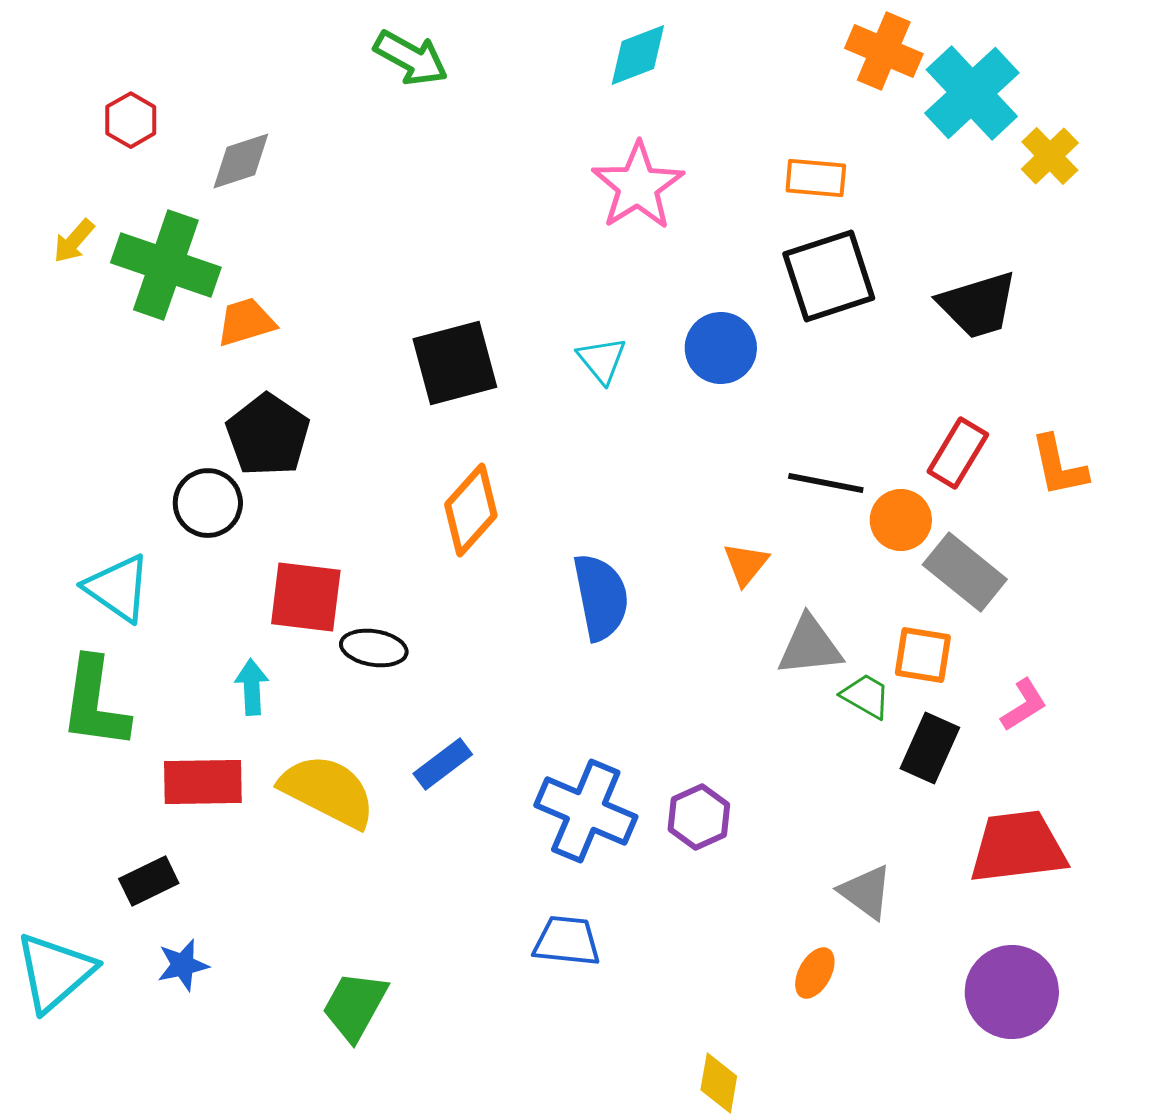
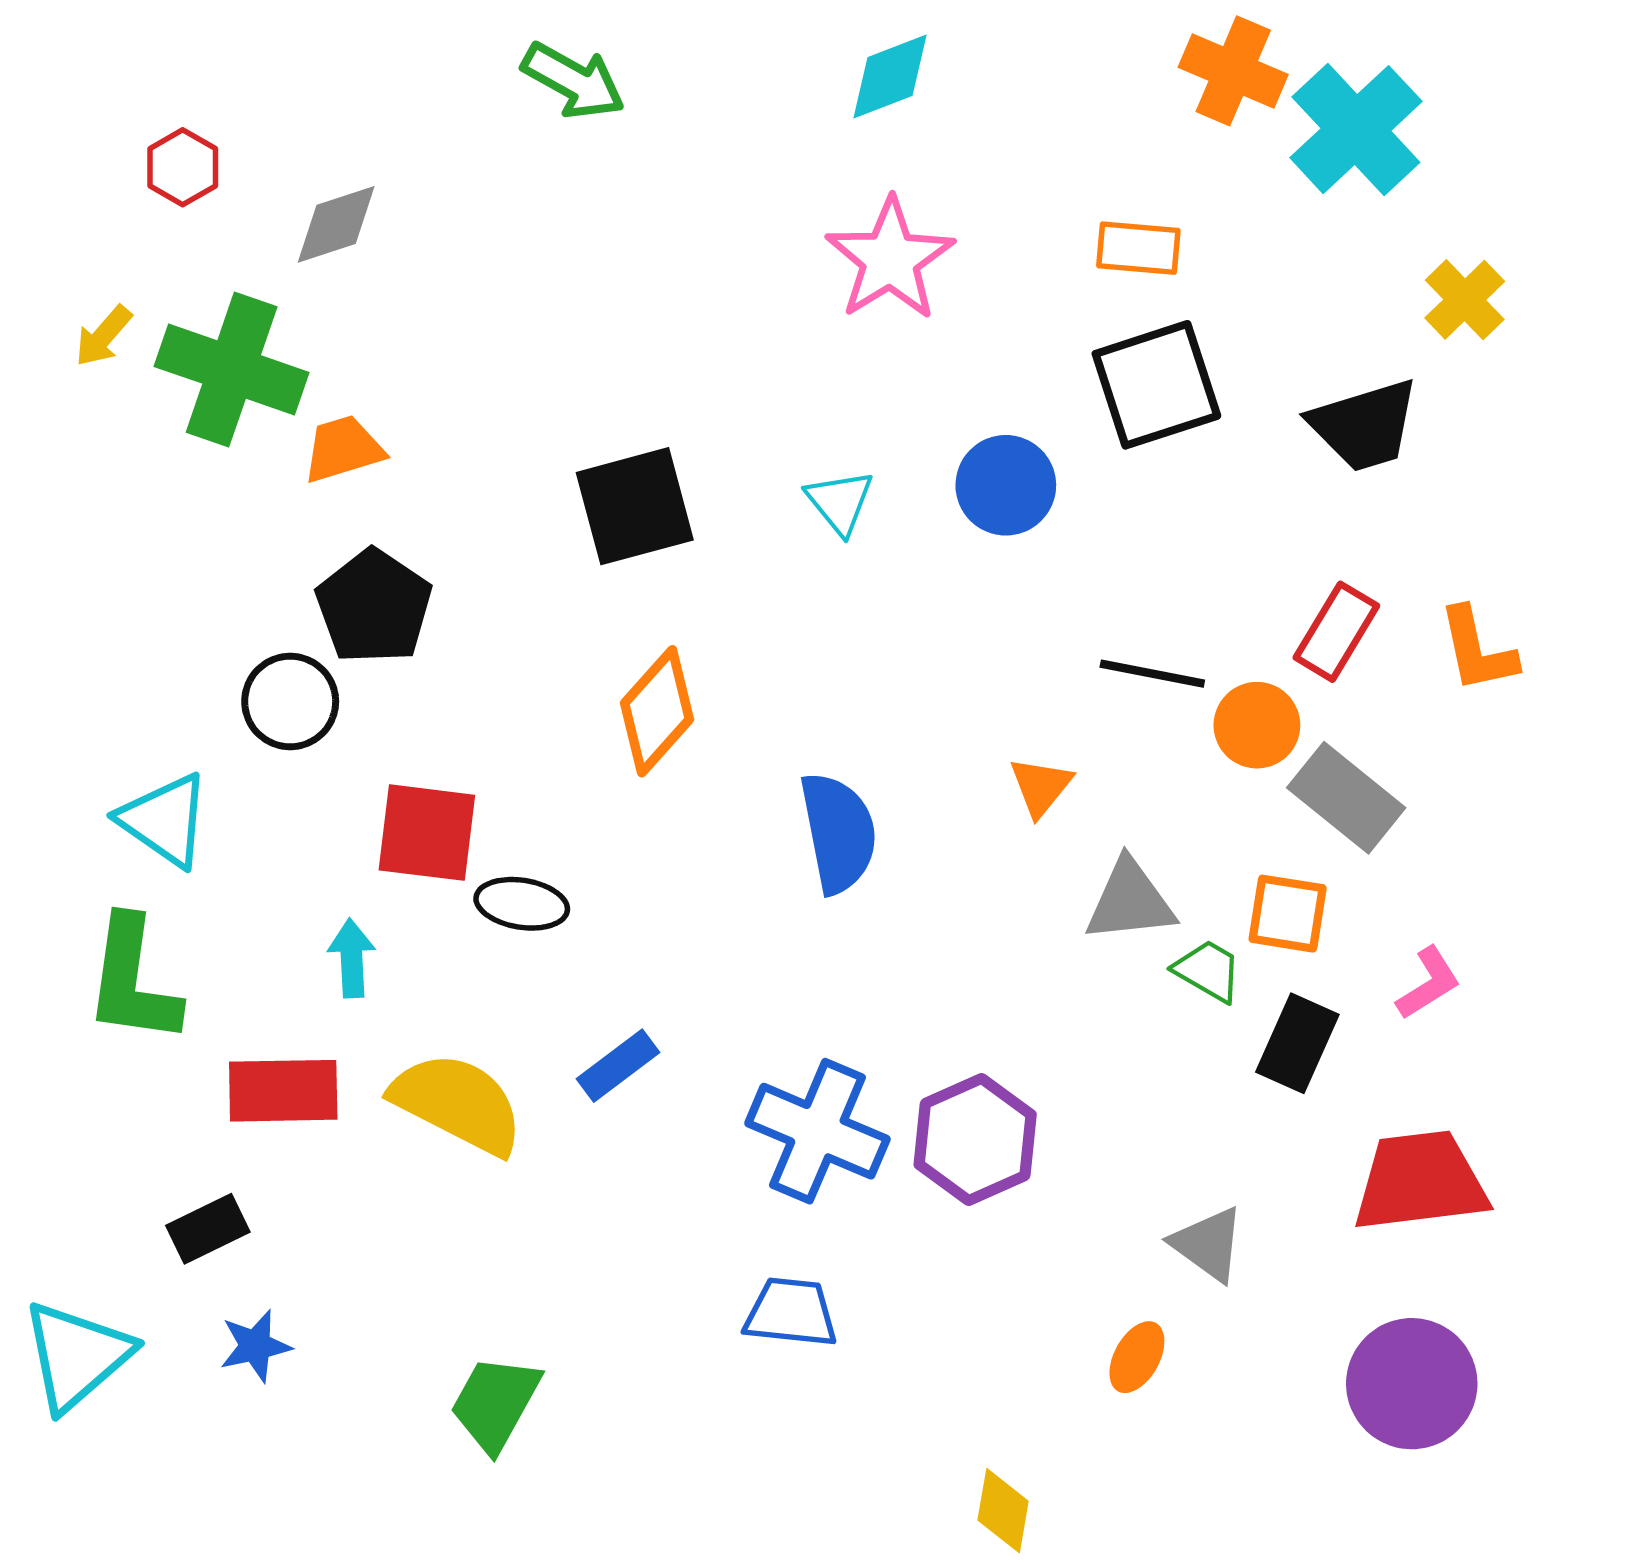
yellow cross: (1050, 156) -> (1465, 300), moved
purple hexagon: (699, 817) -> (975, 1140), size x1.4

